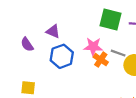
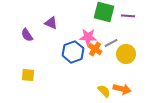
gray line: (118, 53) -> (111, 43), turned -48
blue hexagon: (62, 56) -> (73, 52), moved

